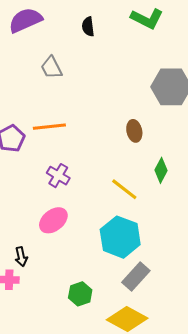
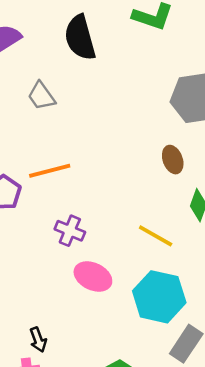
black semicircle: (88, 27) -> (80, 38), size x1.8
brown ellipse: (134, 131) -> (173, 160), moved
pink ellipse: (53, 220) -> (93, 277), moved, turned 72

